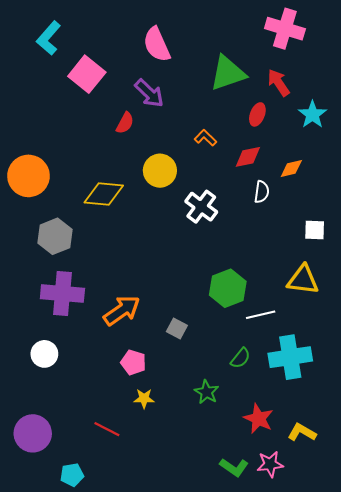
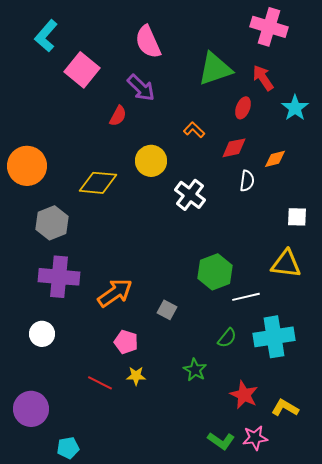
red line: (107, 429) -> (100, 383), moved

